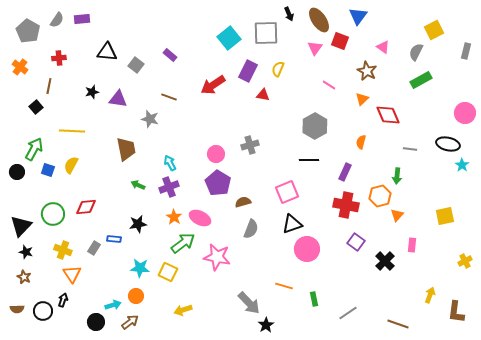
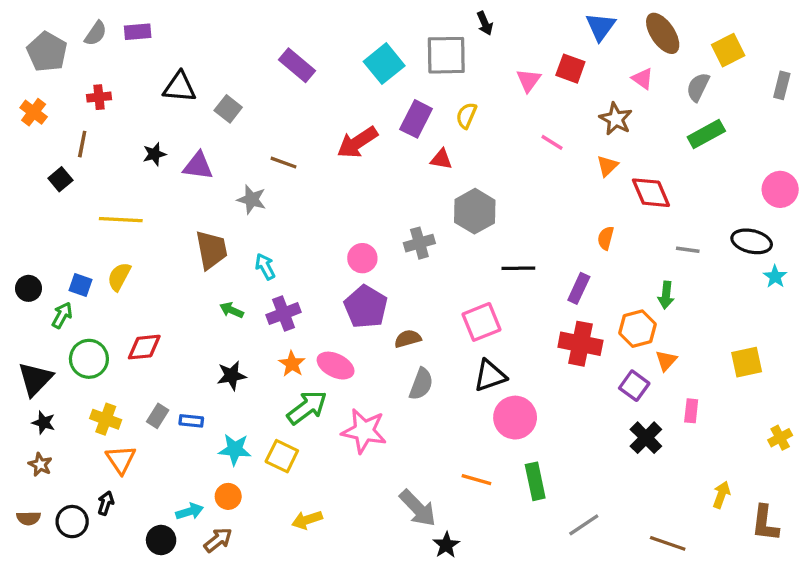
brown ellipse: (319, 20) -> (663, 33), moved
purple rectangle: (170, 55) -> (297, 65), moved, size x1.5
gray hexagon: (315, 126) -> (475, 211), moved
green arrow: (34, 149) -> (62, 315), moved, size x0.7
cyan arrow: (170, 163) -> (265, 267), moved
blue rectangle: (114, 239) -> (191, 421), moved
purple square: (356, 242) -> (634, 386), moved
green rectangle: (314, 299) -> (535, 481), moved, size x1.5

